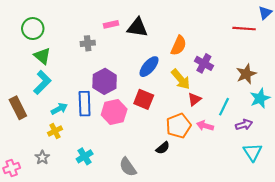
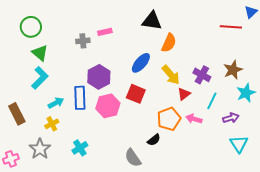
pink rectangle: (111, 24) -> (105, 32), moved
black triangle: (137, 27) -> (152, 21), moved
purple cross: (204, 63) -> (202, 75), moved
brown rectangle: (18, 108) -> (17, 114), moved
gray star: (42, 157) -> (40, 149), size x1.5
gray semicircle: (128, 167) -> (133, 158), moved

